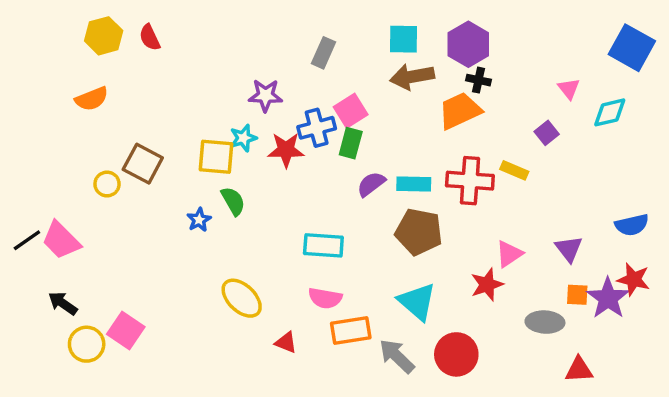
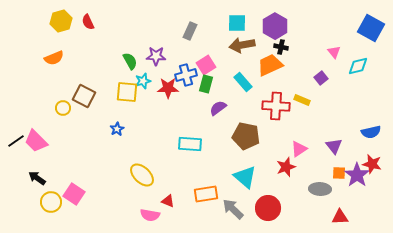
cyan rectangle: (414, 184) -> (243, 82), moved, turned 48
green semicircle: (233, 201) -> (130, 61), moved
pink semicircle: (325, 298) -> (150, 215), moved

